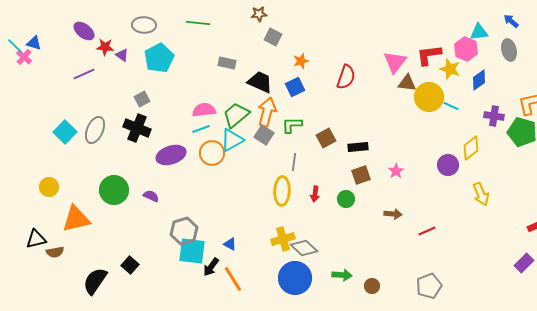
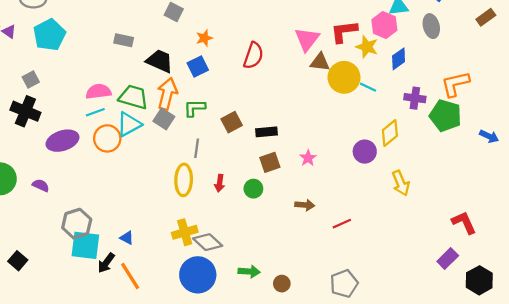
green trapezoid: (236, 115) -> (133, 97), turned 56

